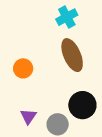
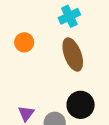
orange circle: (23, 68) -> (24, 42), moved

